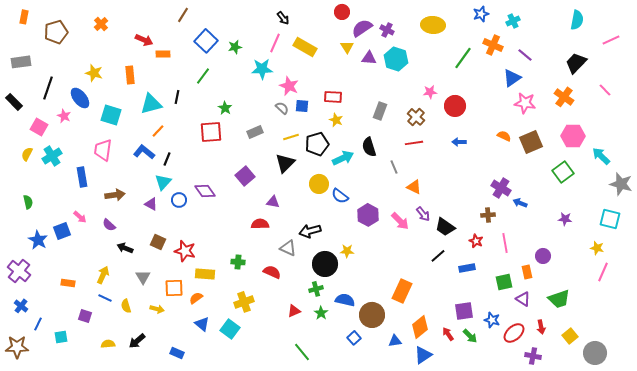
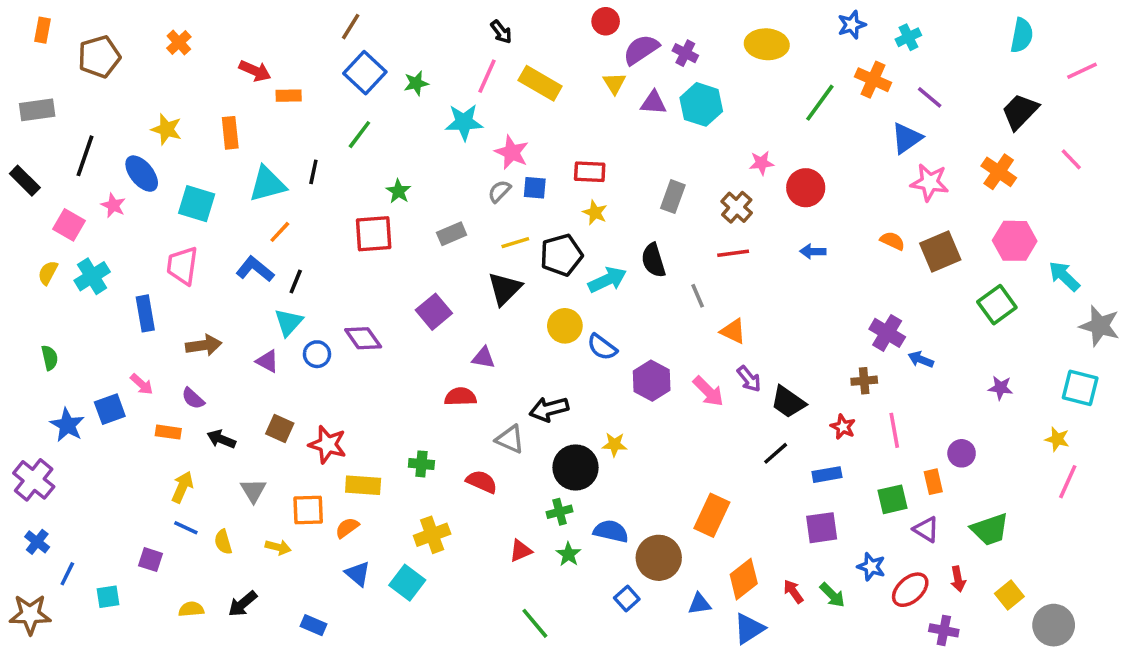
brown line: (183, 15) -> (351, 27), moved
gray semicircle: (282, 108) -> (499, 191), turned -88
orange rectangle: (68, 283) -> (168, 432), moved
purple square: (464, 311) -> (822, 528), moved

